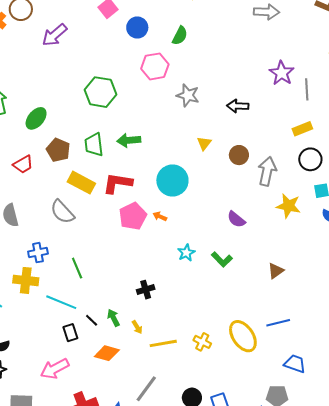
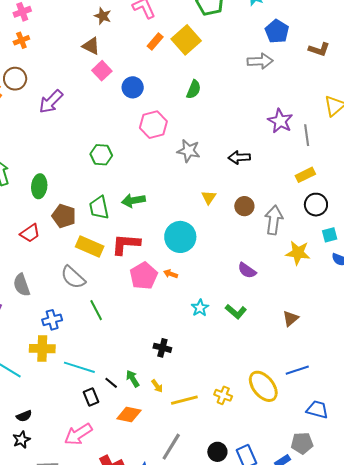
green semicircle: (180, 36) -> (194, 89), moved
green hexagon: (100, 92) -> (101, 155), size x0.7
green ellipse: (36, 118) -> (39, 186), turned -30
green line: (77, 268) -> (96, 310), moved
black cross: (146, 290) -> (162, 348), turned 36

